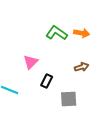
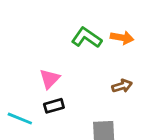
black rectangle: (47, 81) -> (54, 106), moved, turned 48

